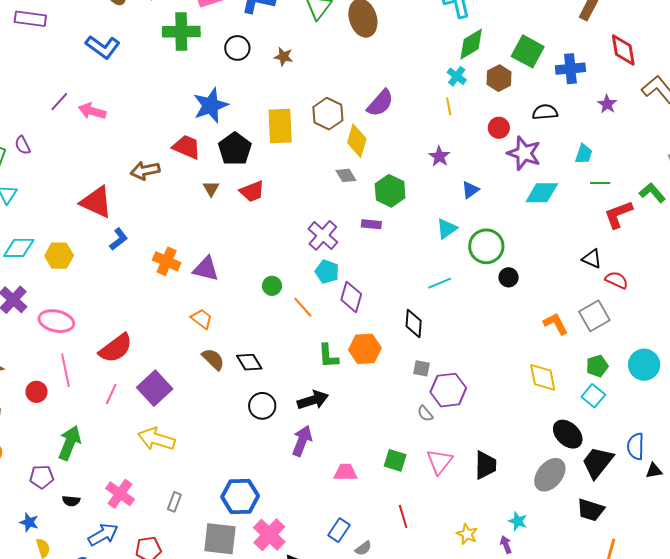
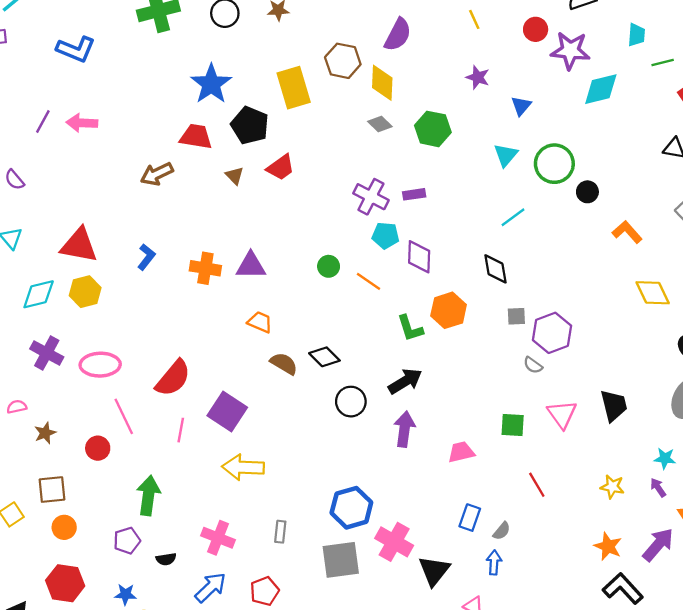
red triangle: (96, 202) -> (79, 245), moved
purple rectangle: (371, 224) -> (414, 194), moved
orange L-shape: (556, 324) -> (627, 232), moved

